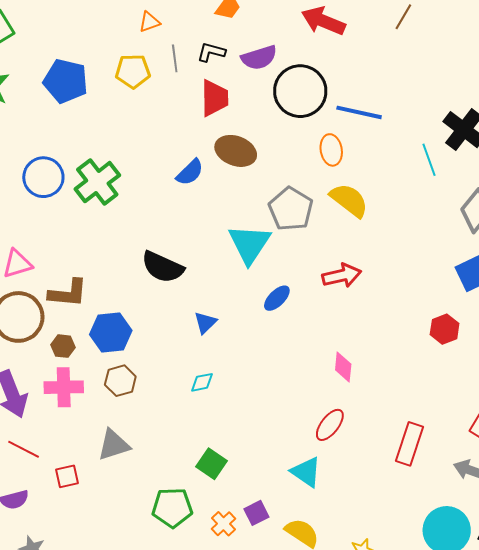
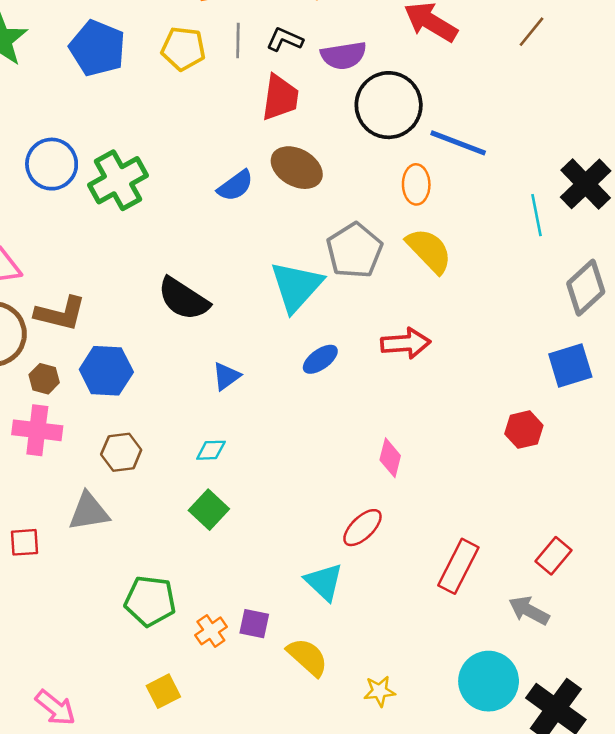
brown hexagon: (120, 381) -> (121, 452), moved
green square: (211, 464) -> (209, 510), moved
purple square: (256, 513) -> (254, 624), turned 30

